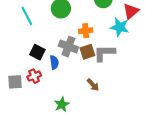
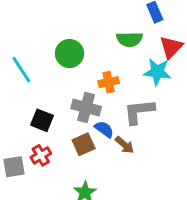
brown square: (87, 52) -> (84, 144), moved
blue semicircle: (54, 62) -> (104, 129), moved, turned -40
brown arrow: (93, 85) -> (125, 145), moved

